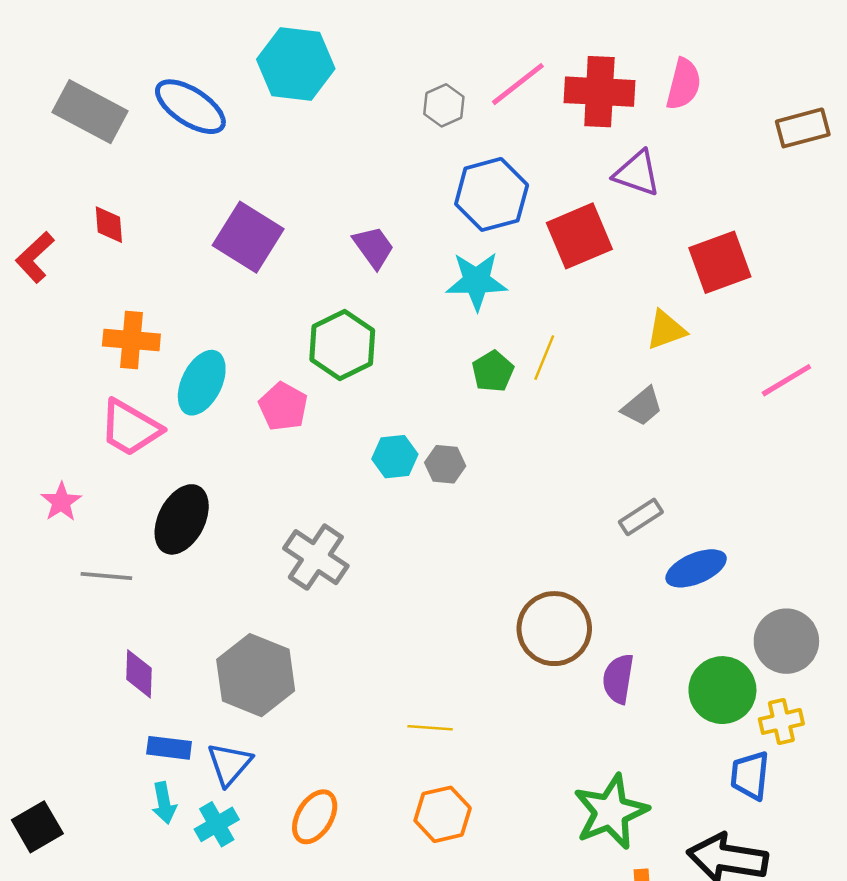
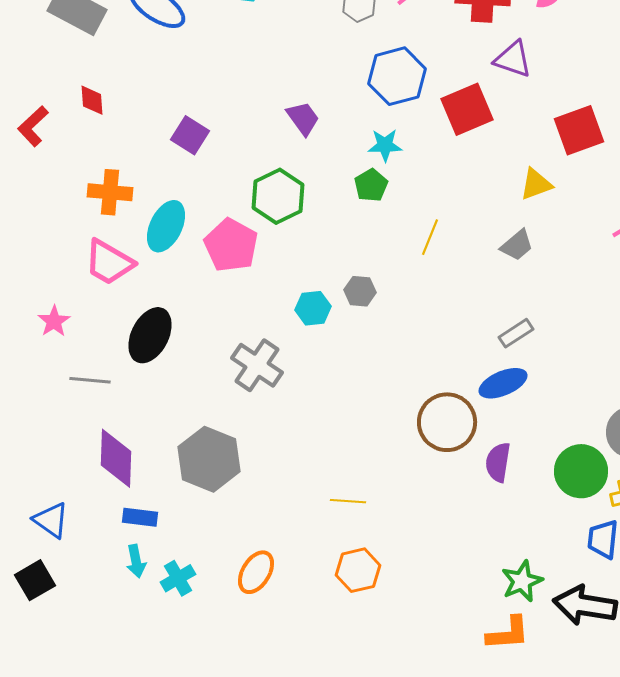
purple square: (248, 237) -> (190, 135), moved, size x0.7
cyan star: (476, 281) -> (385, 145), size x0.7
yellow line: (544, 358) -> (430, 237), moved
green pentagon: (493, 371) -> (371, 185), moved
pink pentagon: (283, 407) -> (231, 245), size x1.4
cyan hexagon: (395, 457) -> (313, 308), moved
blue ellipse: (696, 568) -> (503, 383), moved
purple diamond: (139, 674) -> (116, 458), size x1.5
blue triangle: (229, 764) -> (51, 520), moved, turned -36
green star: (611, 812) -> (522, 581), moved, size x0.7

